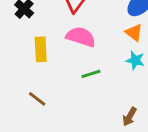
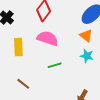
brown line: (37, 99) -> (23, 84), moved

